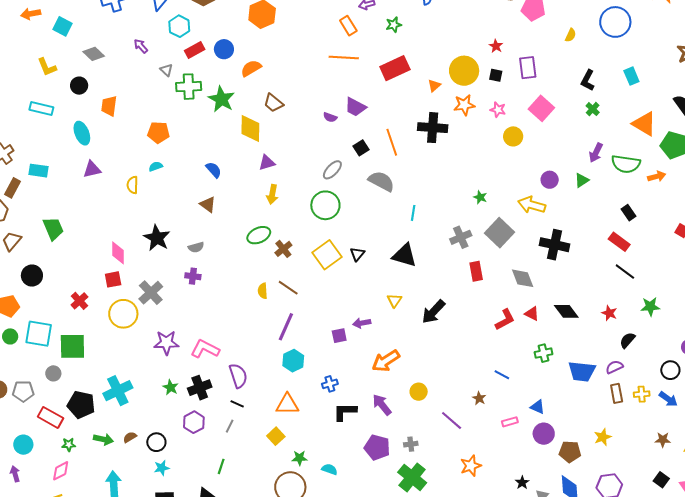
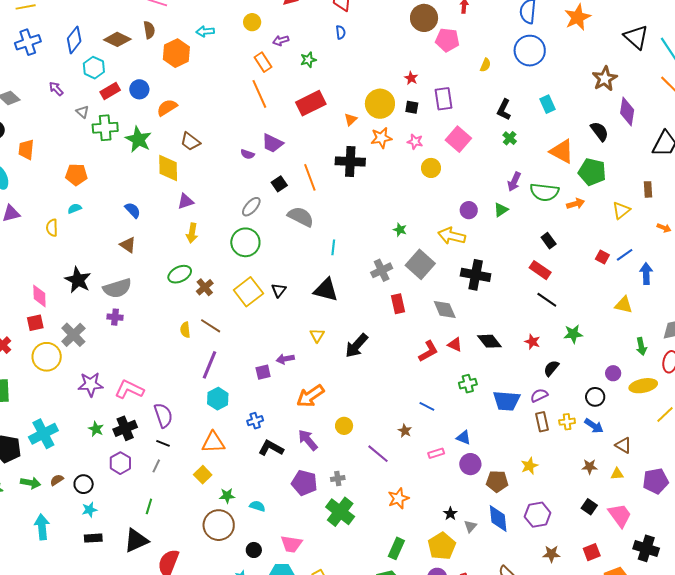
orange line: (344, 57) -> (259, 94), turned 64
gray semicircle: (196, 247) -> (117, 288), size x1.8
black L-shape: (345, 412) -> (271, 448), turned 30

